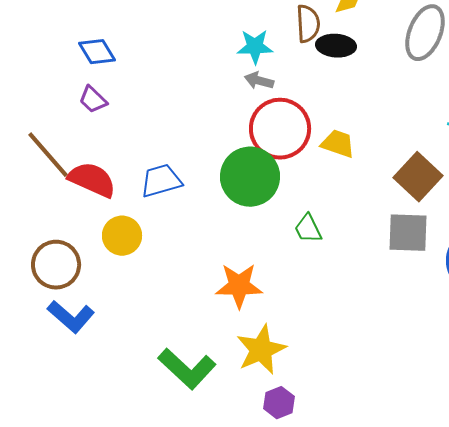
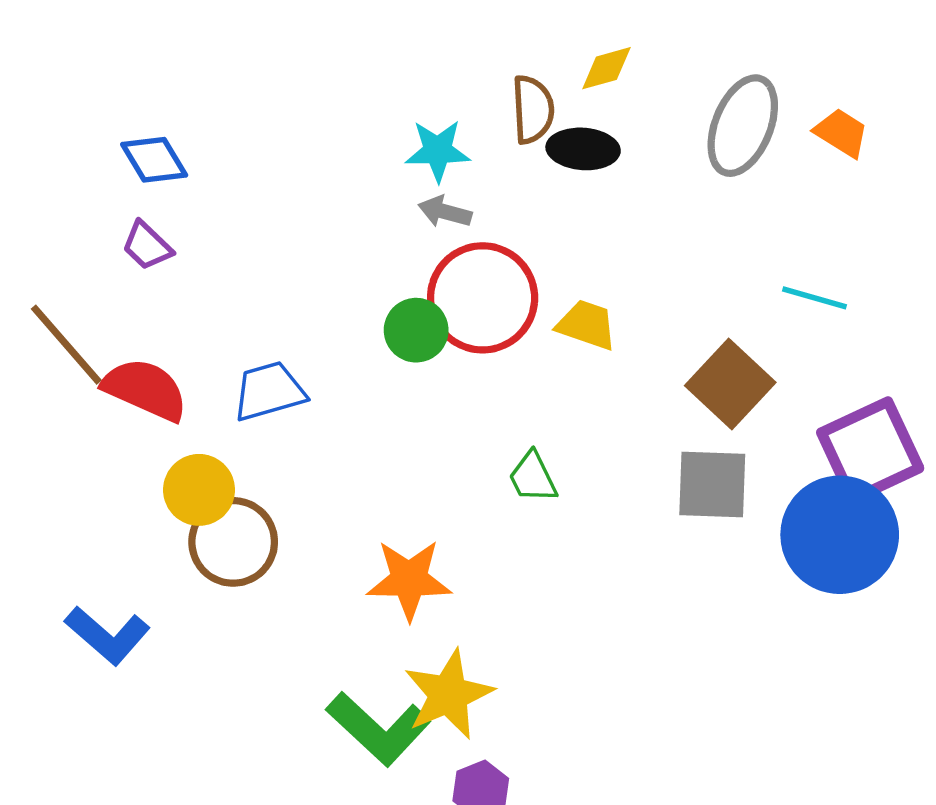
green circle: (250, 177) -> (416, 330), moved, size x0.6
brown circle: (56, 265) -> (233, 542), moved
green L-shape: (187, 369) -> (378, 729), moved

